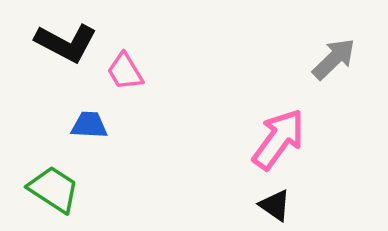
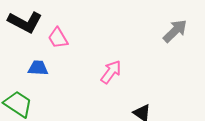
pink arrow: (279, 139) -> (111, 72), moved, size x0.7

